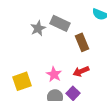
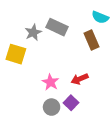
brown rectangle: (82, 42) -> (92, 40), moved
yellow square: (22, 81) -> (16, 54), moved, turned 36

